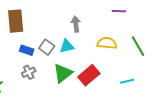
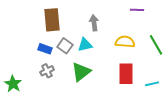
brown rectangle: (16, 21) -> (52, 20), moved
red rectangle: (89, 75) -> (126, 74), moved, turned -50
cyan line: (127, 81) -> (152, 84), moved

